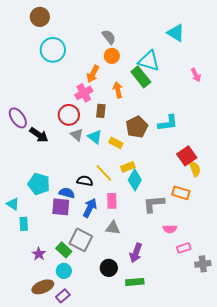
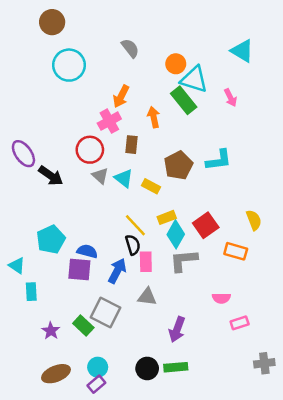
cyan triangle: (176, 33) -> (242, 51), moved
gray semicircle: (109, 37) -> (130, 48), moved
orange circle: (112, 56) -> (176, 64), moved
pink arrow: (196, 75) -> (230, 98), moved
red square: (187, 156) -> (206, 225), moved
black semicircle: (85, 181) -> (133, 245), moved, turned 63
cyan pentagon: (39, 184) -> (51, 240), turned 30
gray L-shape: (154, 204) -> (184, 260), moved
gray cross: (203, 264) -> (264, 363), moved
black circle: (109, 268) -> (147, 368), moved
cyan circle: (64, 271) -> (98, 367), moved
purple rectangle: (63, 296) -> (96, 384), moved

